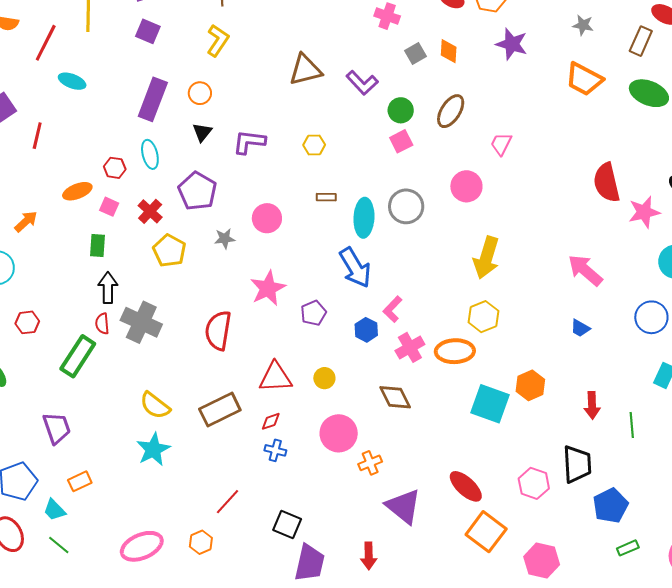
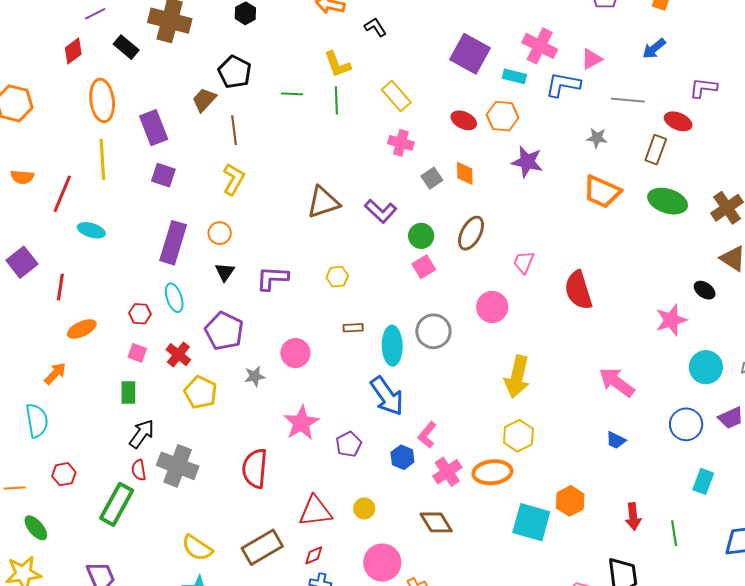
red semicircle: (607, 183) -> (578, 290), moved
orange ellipse: (77, 191) -> (82, 329), moved
black arrow: (108, 288) -> (142, 434), turned 40

